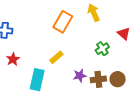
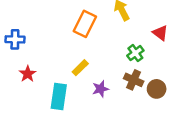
purple star: (80, 76) -> (100, 89), moved
brown cross: (98, 79) -> (134, 80), moved, turned 35

